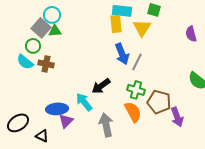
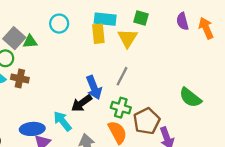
cyan circle: (52, 15) -> (59, 24), moved
purple semicircle: (191, 34) -> (182, 21), moved
blue arrow: (122, 54) -> (94, 87), moved
brown pentagon: (159, 102) -> (147, 121), turned 30

